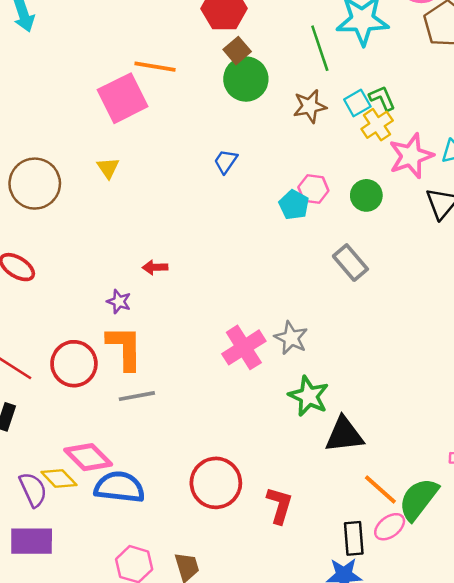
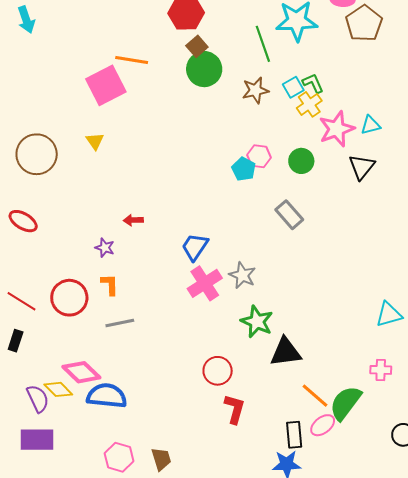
blue trapezoid: (226, 161) -> (195, 247), moved, size x1.4
orange L-shape: (125, 348) -> (110, 284), size x0.6
red circle: (216, 483) -> (218, 371), moved, size x0.7

